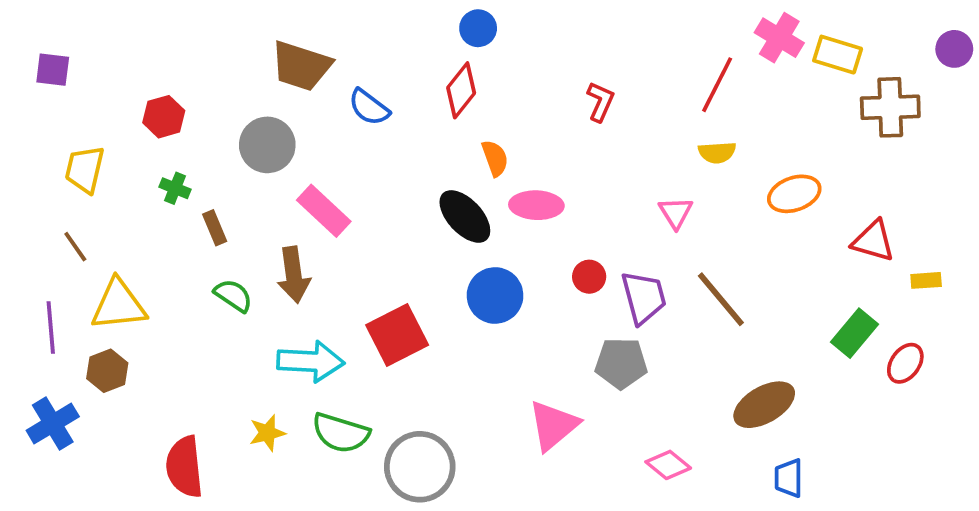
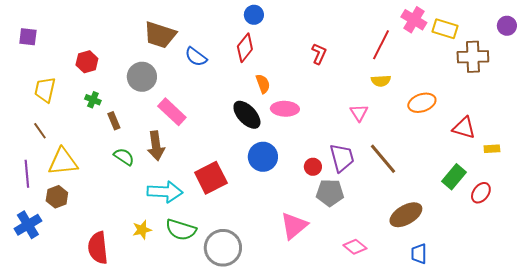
red circle: (589, 277) -> (313, 167), moved

